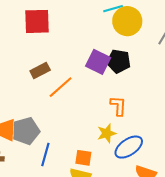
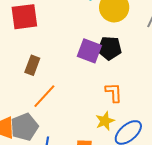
brown rectangle: (40, 71) -> (32, 65), turned -36
orange line: (61, 87) -> (44, 96), moved

